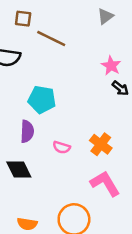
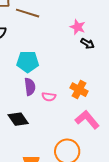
purple semicircle: (27, 131) -> (30, 87), moved

